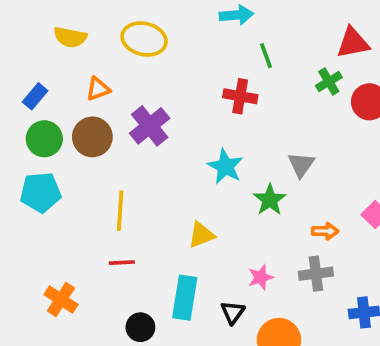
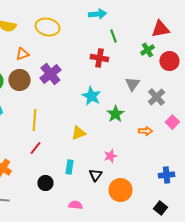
gray triangle: (301, 165) -> (132, 84), moved
red line: (122, 263) -> (35, 148), turned -48
gray cross: (316, 274) -> (156, 97), moved, turned -36
cyan rectangle: (185, 298) -> (69, 167), size x0.6

